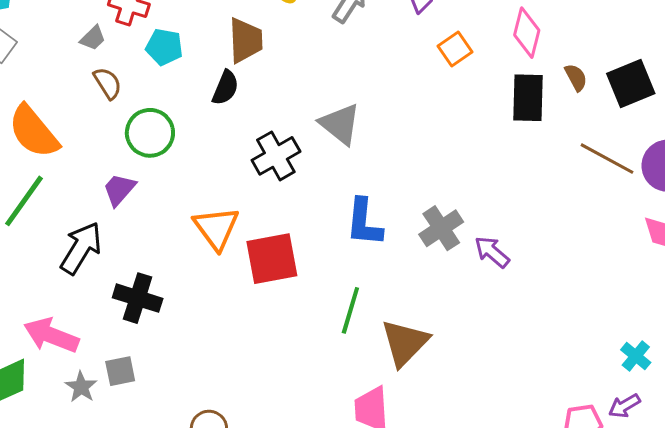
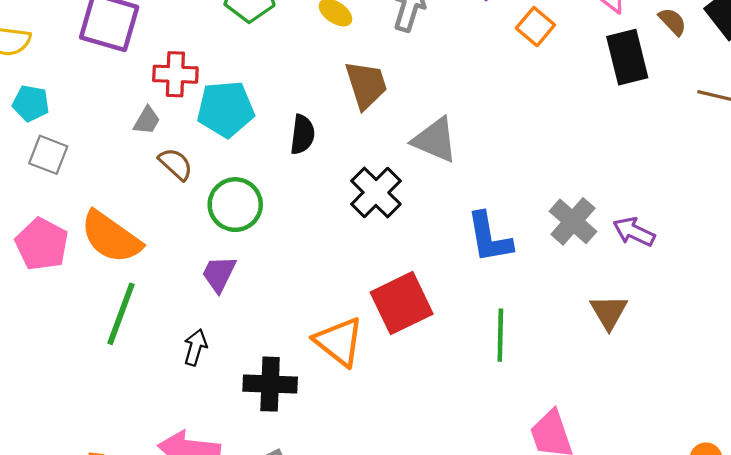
brown trapezoid: (246, 40) -> (366, 85), moved
cyan pentagon: (164, 47) -> (226, 109), size x1.4
orange triangle: (216, 228) -> (339, 342), moved
black arrow: (81, 248) -> (195, 347), size x0.6
brown triangle: (405, 343) -> (609, 312), moved, size x0.7

